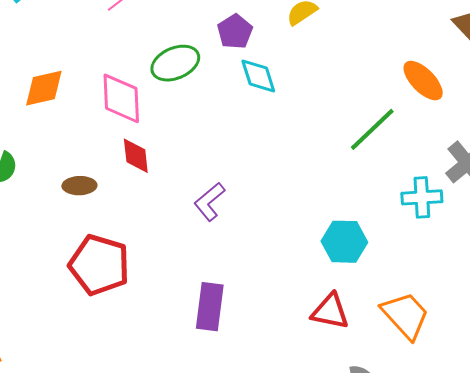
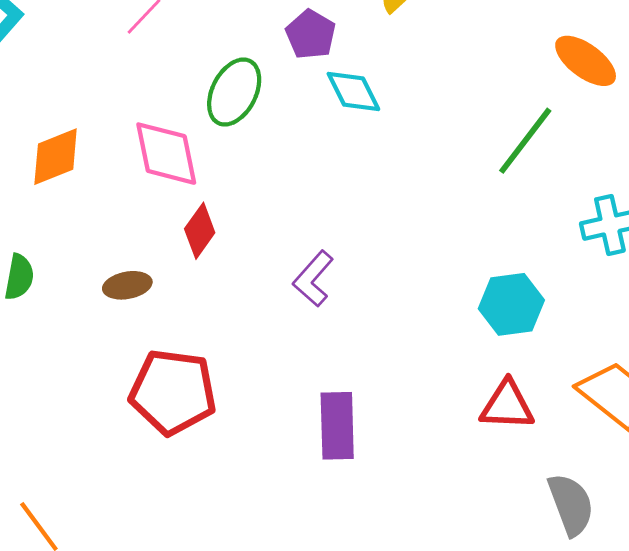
green ellipse: (175, 63) -> (234, 92), turned -30
red diamond: (136, 156) -> (200, 231), turned 51

